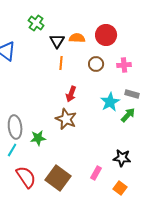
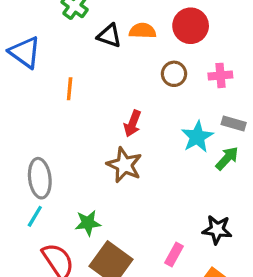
black triangle: (57, 41) -> (109, 36), turned -42
orange line: (61, 63) -> (70, 89), moved
green star: (38, 138) -> (88, 223), moved

